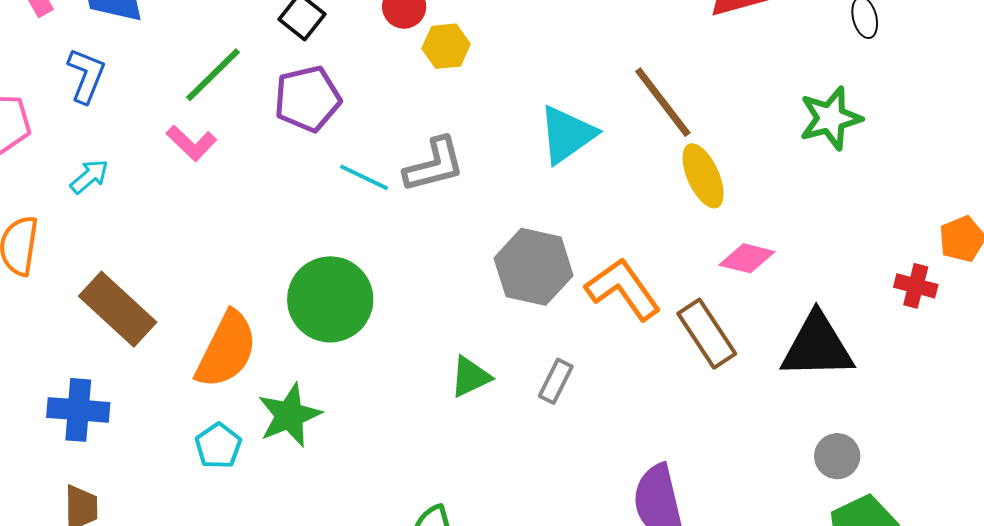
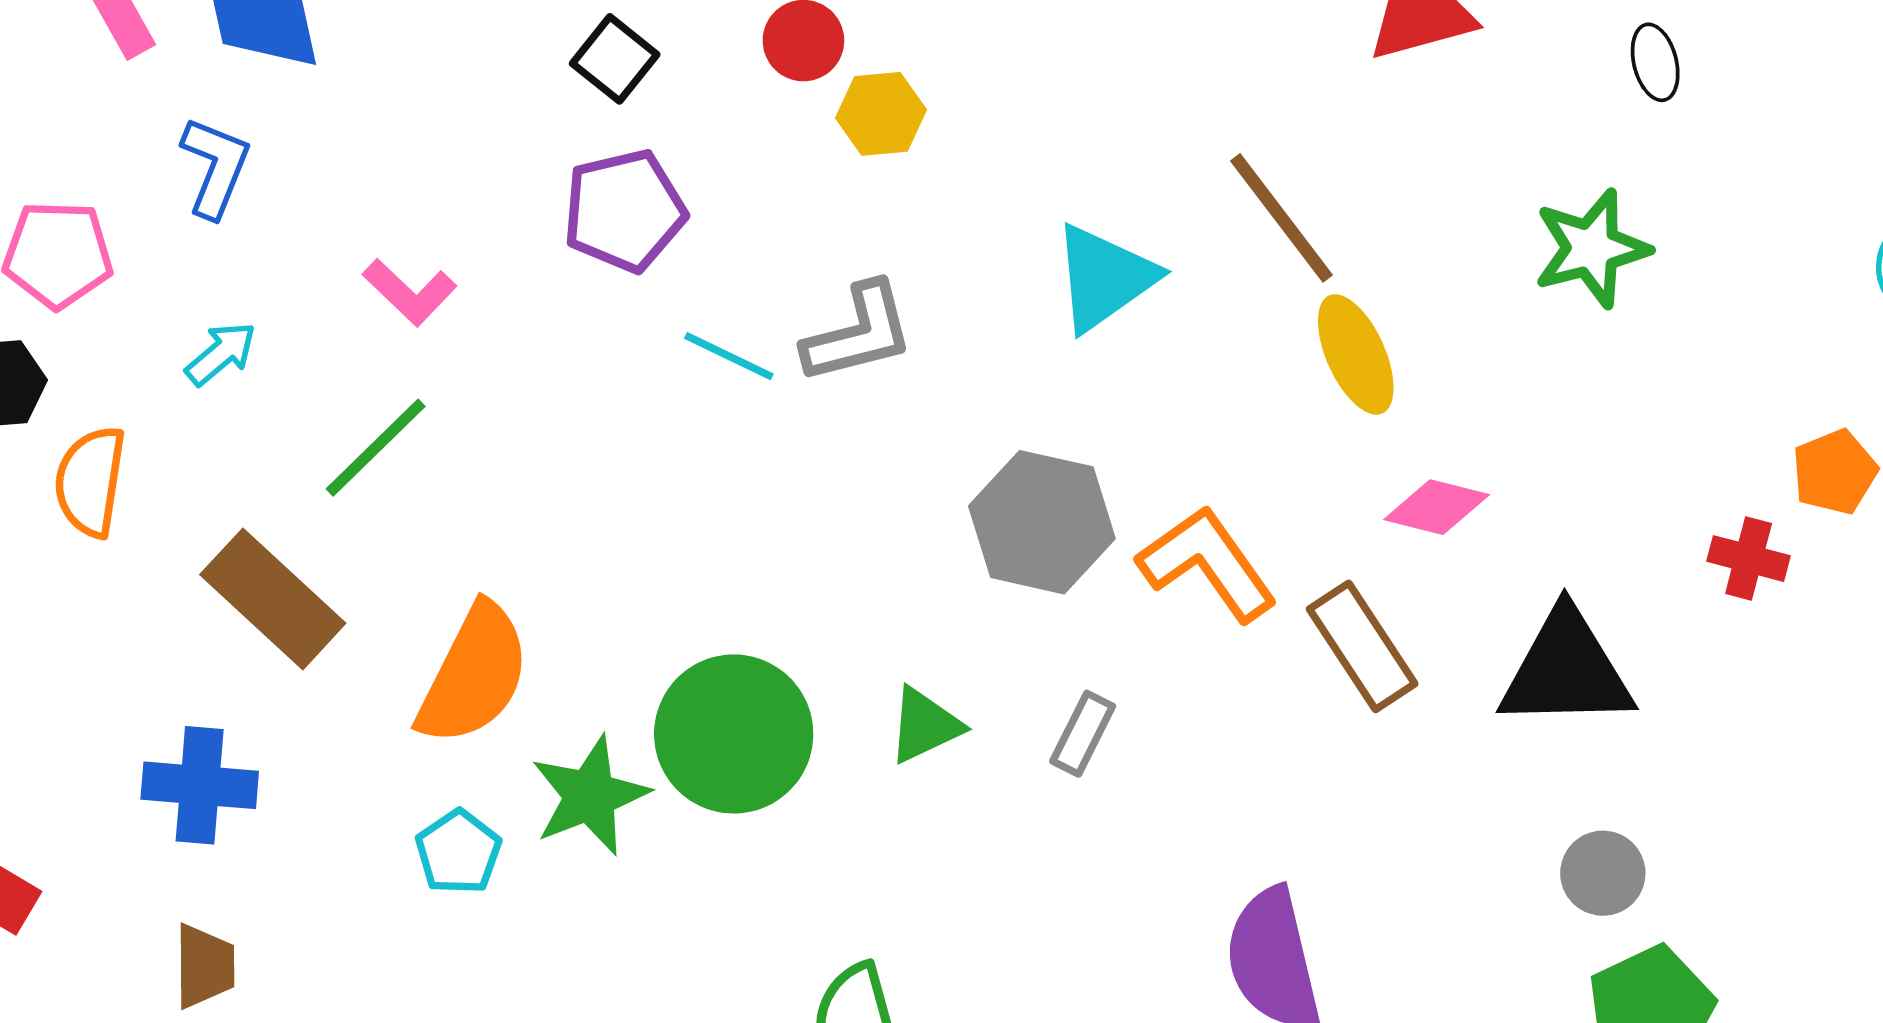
green line: (213, 75) -> (376, 448), moved
green circle: (330, 299) -> (734, 734), moved

